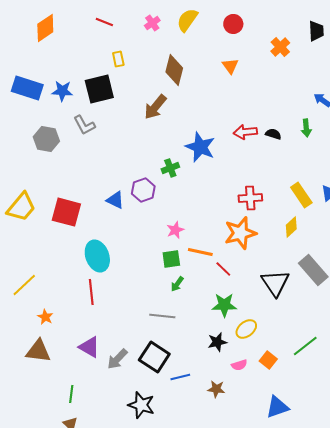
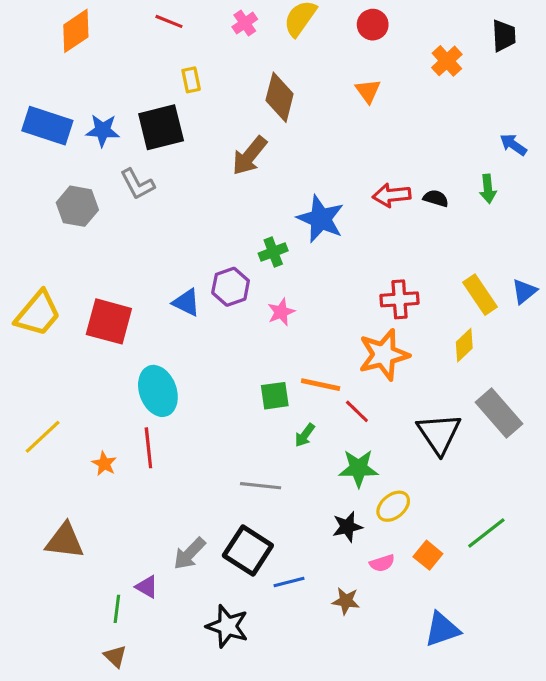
pink star: (175, 230) -> (281, 312), moved
green arrow: (177, 284) -> (305, 435), moved
orange star: (45, 317) -> (104, 464), moved
purple triangle: (89, 347) -> (147, 587), moved, size x0.7

